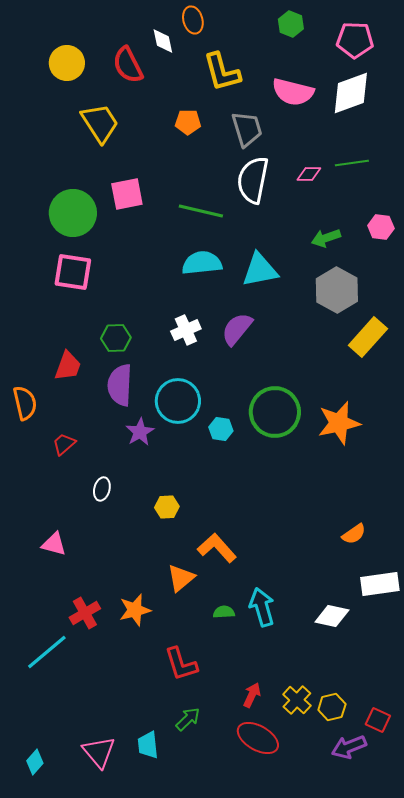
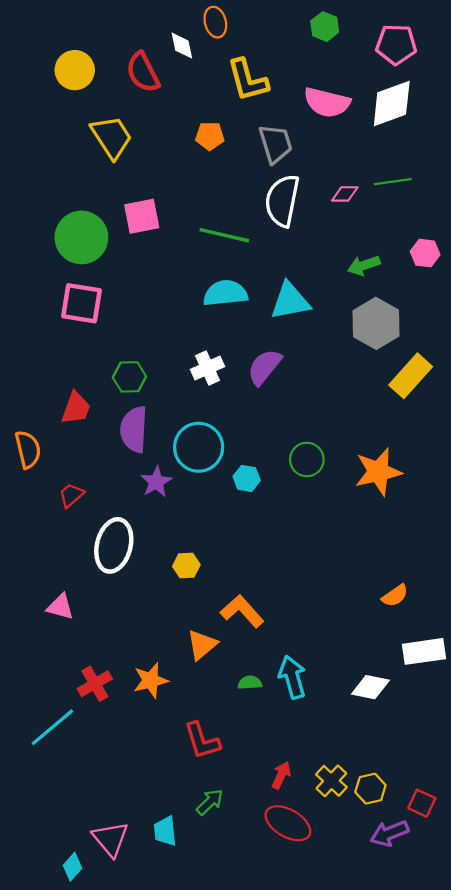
green circle: (275, 412) -> (307, 460), size x0.6
white ellipse: (102, 489) -> (114, 545), size x2.0
cyan diamond: (35, 762) -> (73, 867), moved

